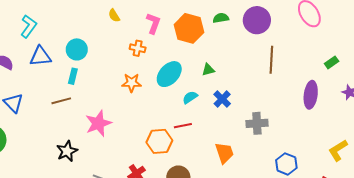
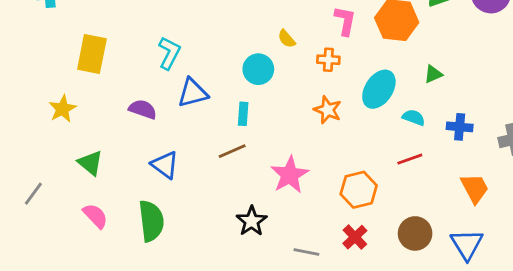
yellow semicircle: (114, 16) -> (287, 39), moved
cyan circle: (77, 49) -> (258, 69), moved
orange star: (132, 83) -> (328, 110), turned 30
cyan semicircle: (190, 97) -> (414, 117), turned 63
blue cross: (222, 99) -> (460, 127), moved, turned -30
orange hexagon: (159, 141) -> (359, 190), moved

